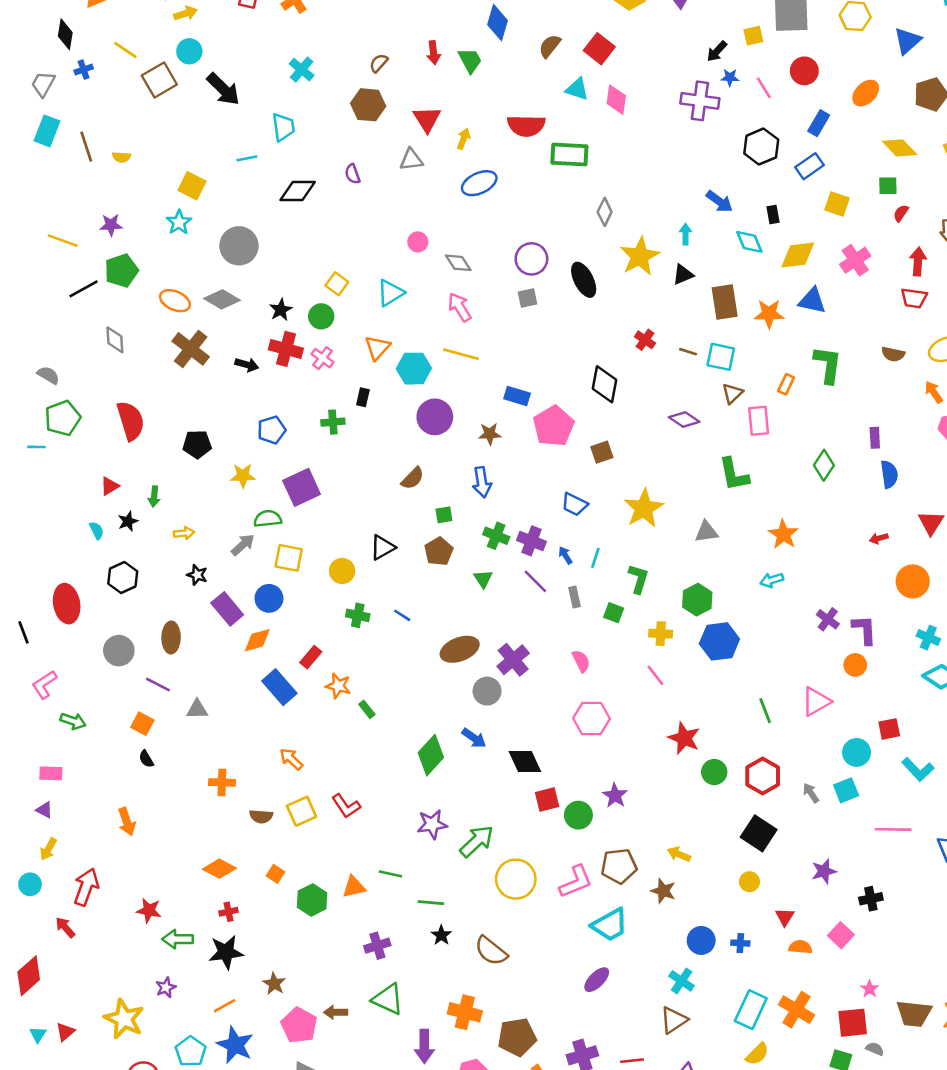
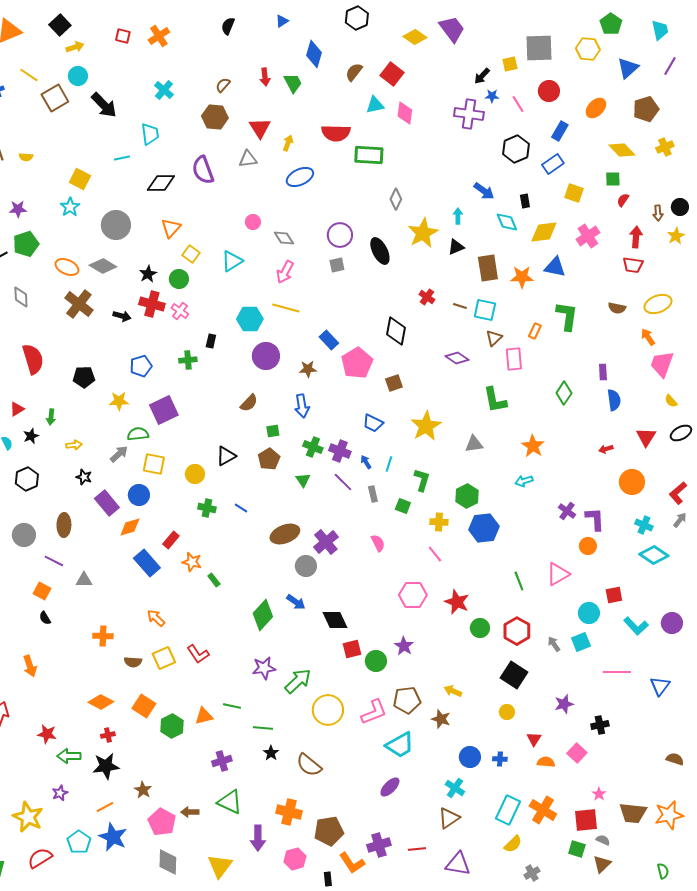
cyan triangle: (577, 89) -> (375, 105), turned -30
purple semicircle: (353, 174) -> (203, 170), size x1.8
pink arrow: (460, 307) -> (285, 272), turned -120
orange triangle: (377, 348) -> (171, 228), moved
blue rectangle: (517, 396) -> (329, 340), turned 30
pink hexagon: (591, 718) -> (413, 595), moved
orange square: (276, 874) -> (144, 706), size x1.6

